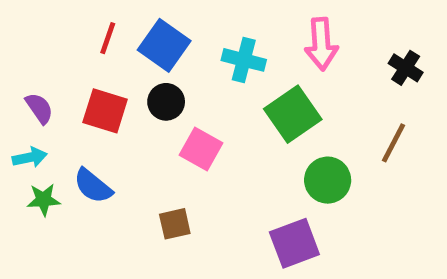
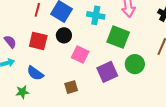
green square: (293, 114) -> (118, 37), turned -30
green star: (44, 200) -> (22, 92), moved
purple square: (294, 243) -> (107, 72), moved

